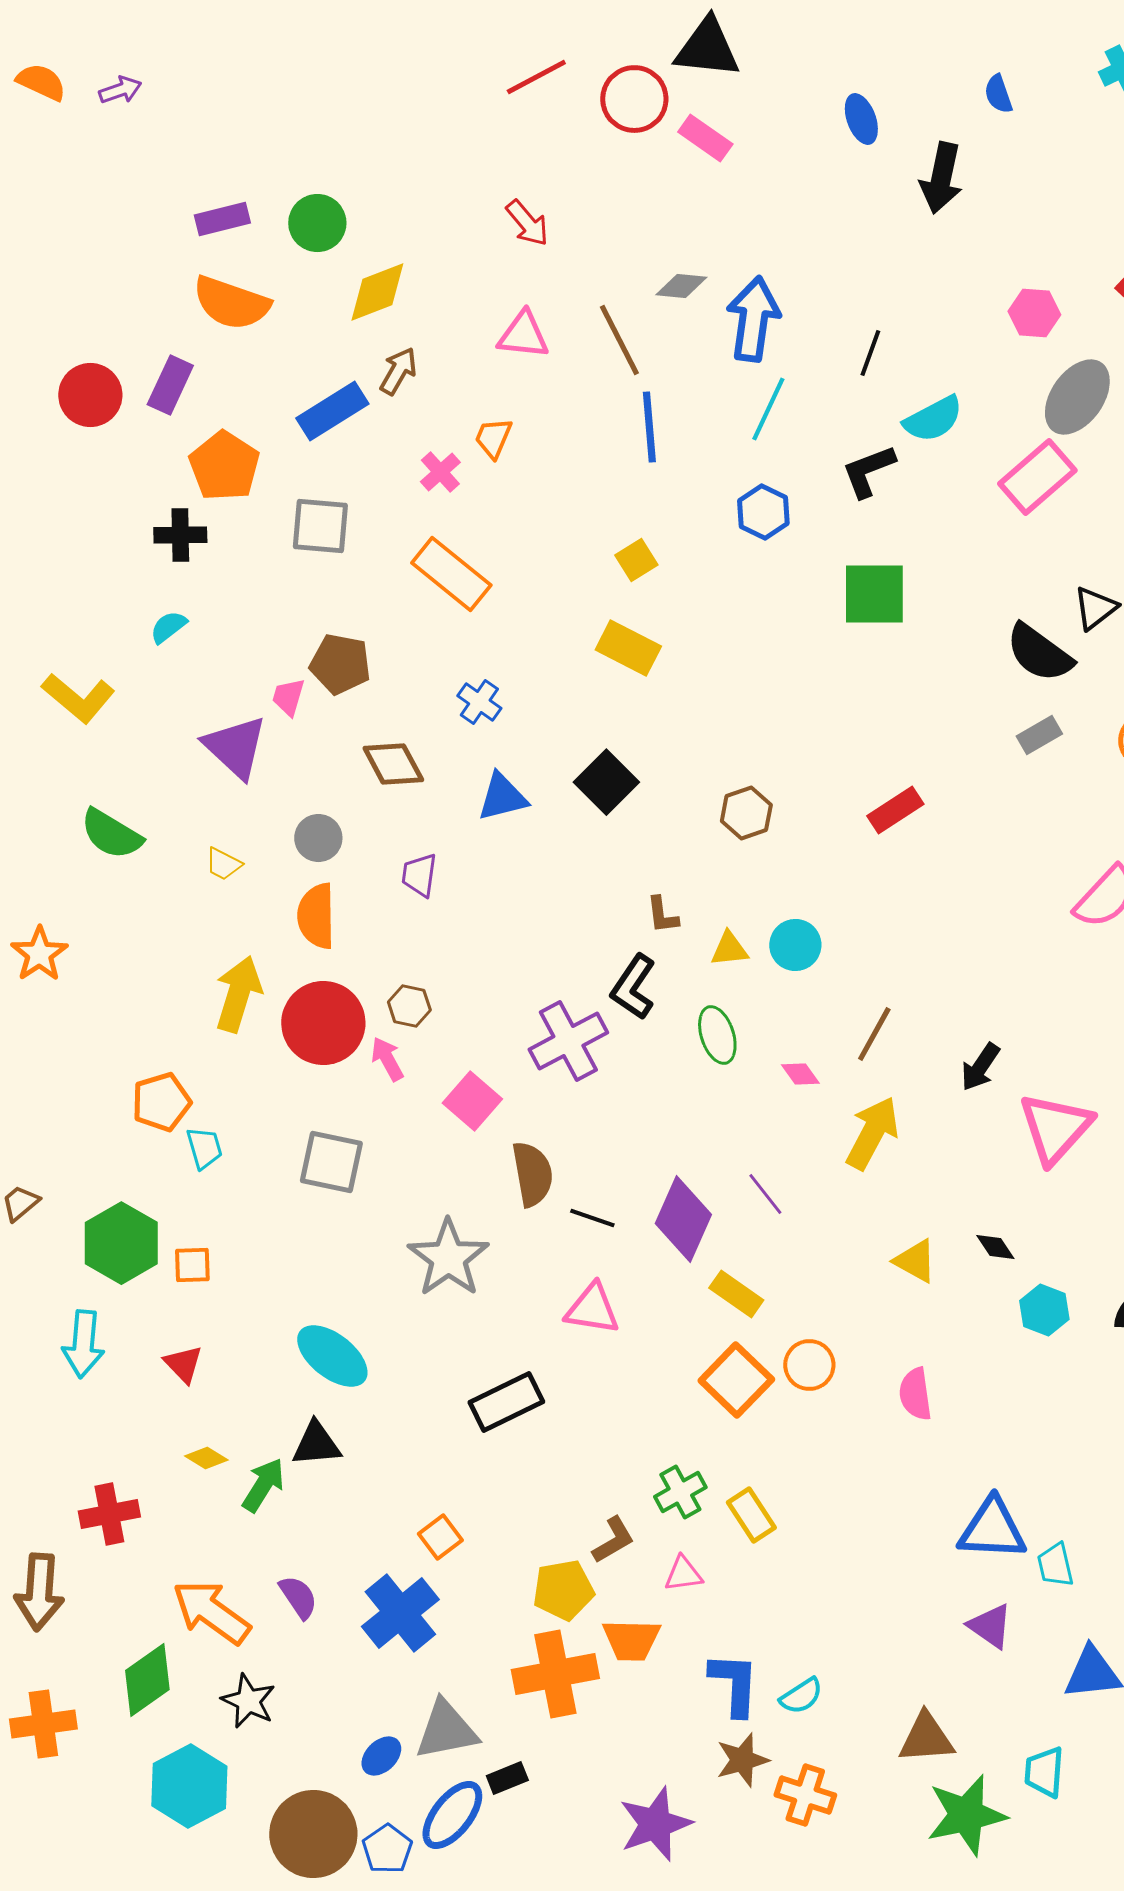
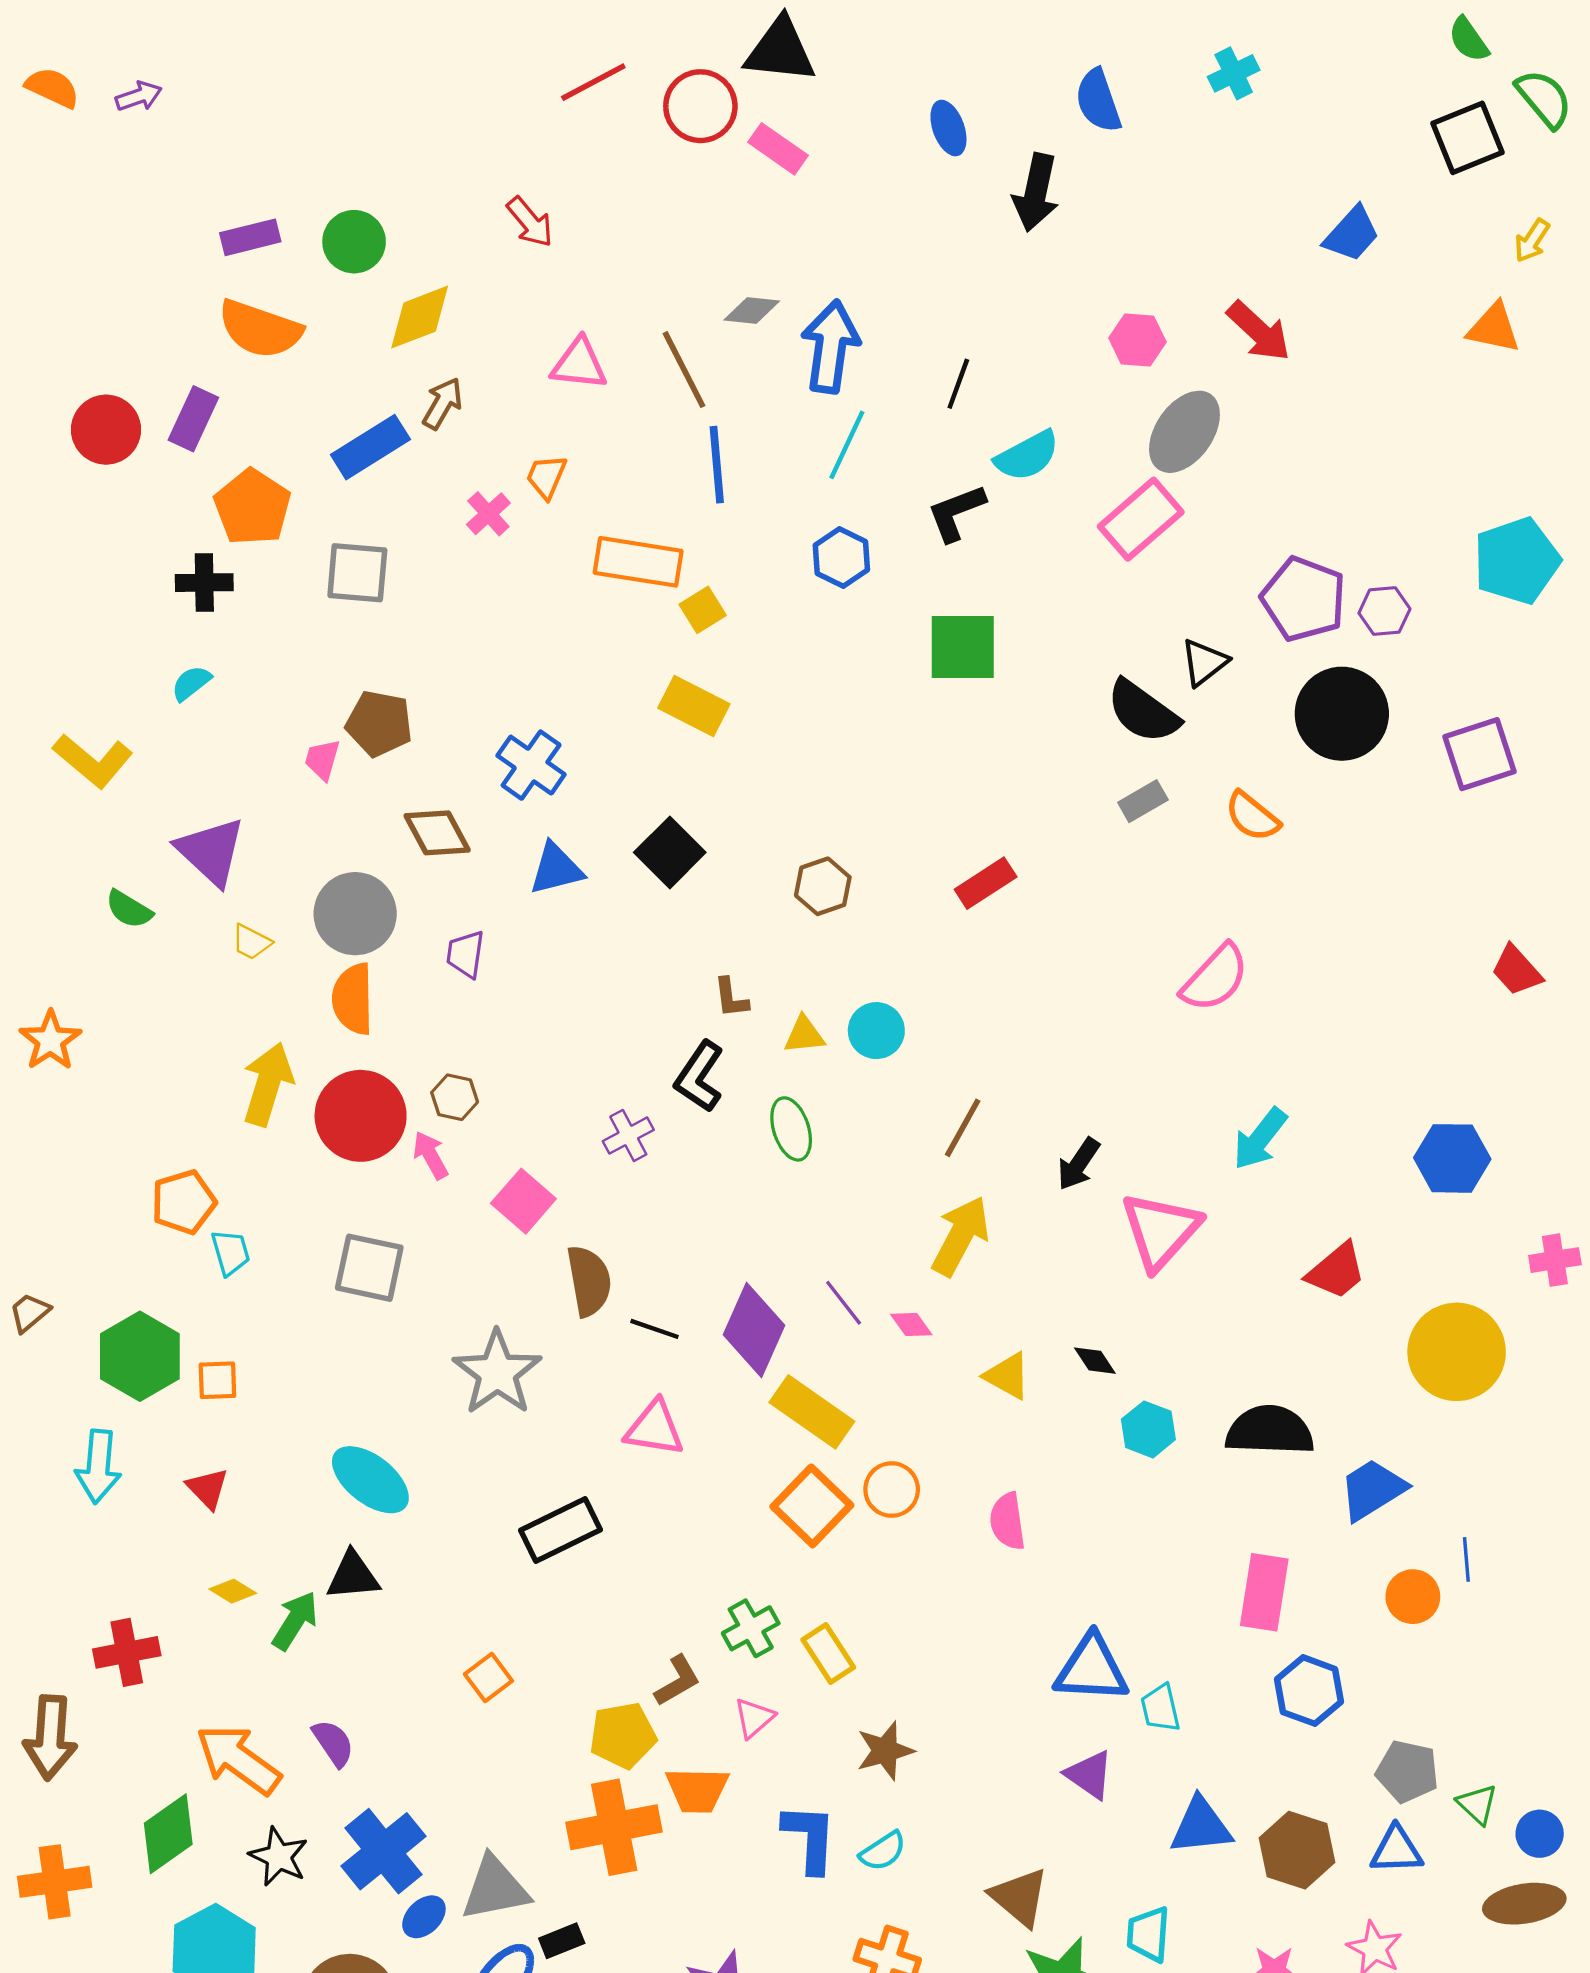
blue semicircle: (998, 94) -> (1098, 101), size x1.5
red arrow: (527, 223) -> (530, 222), moved
orange rectangle: (451, 574) -> (638, 562), moved, turned -30
blue cross: (479, 702) -> (531, 765), size x1.4
purple triangle: (235, 747) -> (211, 851), moved
green semicircle: (111, 834) -> (129, 909), size x0.7
gray circle: (318, 838) -> (355, 914), size x1.6
purple cross: (568, 1041) -> (628, 1135), size x0.6
pink diamond: (800, 1074) -> (911, 1325), moved
yellow rectangle: (736, 1294) -> (812, 1412), size x1.4
pink triangle: (683, 1574) -> (754, 1718), turned -33
blue cross: (400, 1613) -> (384, 1851), moved
brown triangle: (926, 1738) -> (1019, 1897), turned 44
brown star: (742, 1760) -> (885, 1751), moved

